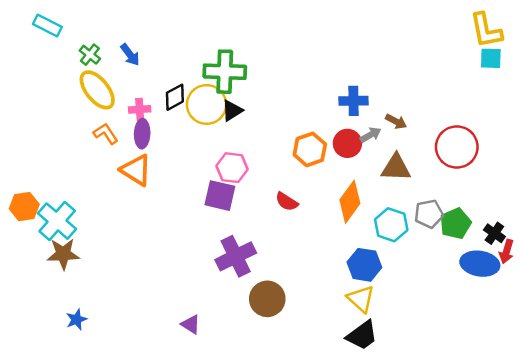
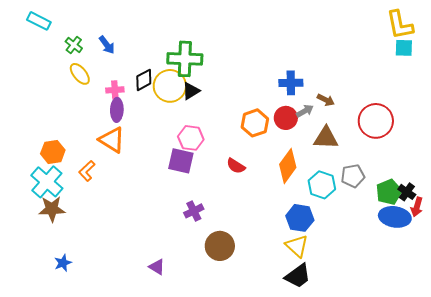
yellow ellipse: (97, 90) -> (80, 74), size x0.7
orange L-shape: (106, 134) -> (87, 171), moved, turned -100
orange hexagon: (24, 207) -> (53, 152), moved
green pentagon: (456, 224) -> (389, 192), moved
purple cross: (236, 256) -> (194, 211), size x0.6

